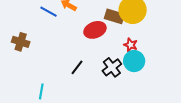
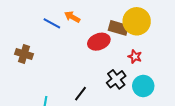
cyan circle: (134, 61) -> (143, 86), moved
black line: (77, 67) -> (81, 94), moved

